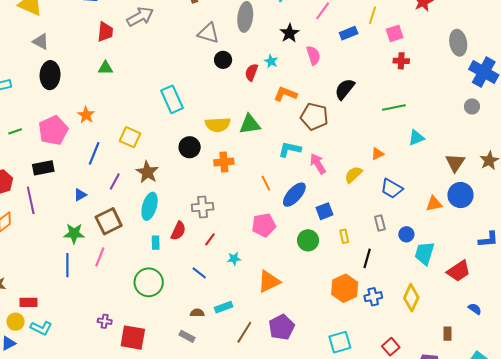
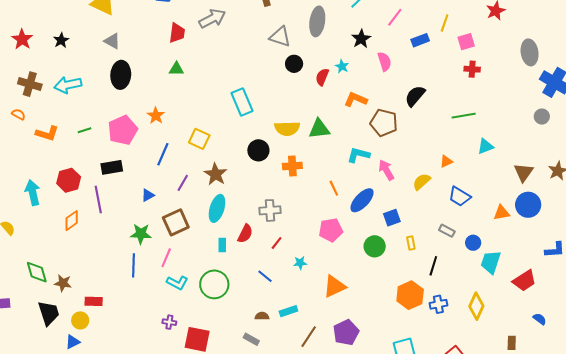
gray rectangle: (380, 223) -> (447, 231), turned -49
cyan L-shape: (41, 328) -> (177, 283), moved

